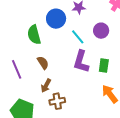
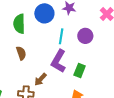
cyan line: (78, 37) -> (61, 36), turned 35
brown arrow: (46, 86) -> (40, 79), moved

